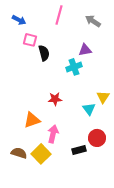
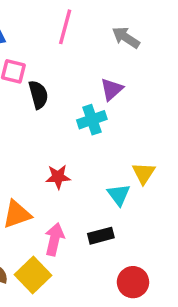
purple triangle: (85, 50) -> (112, 89), turned -32
red circle: (97, 138) -> (133, 282), moved
black rectangle: (79, 150) -> (101, 236), moved

